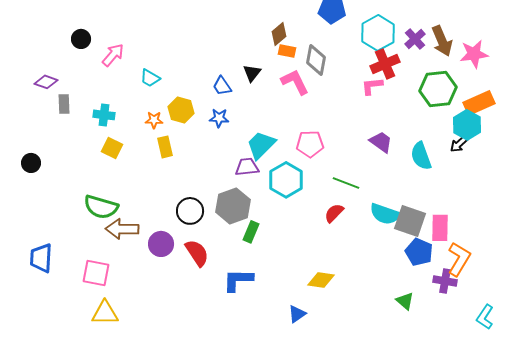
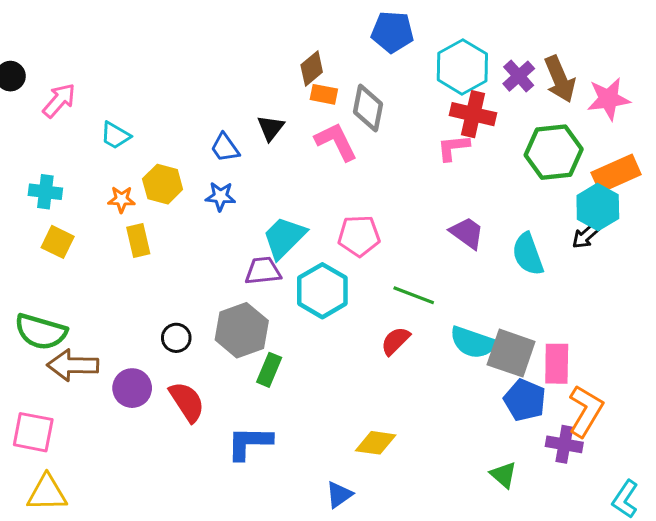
red cross: (385, 64) -> (473, 114), turned 36
black circle: (190, 211) -> (176, 338), size x0.7

